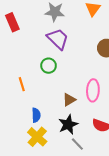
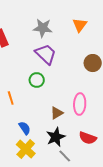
blue semicircle: (36, 115) -> (25, 128), turned -32

